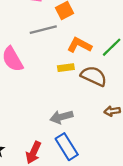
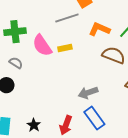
yellow rectangle: (66, 68) -> (65, 48), moved

